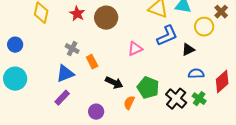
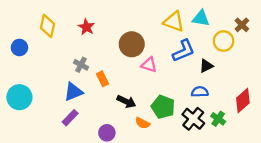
brown circle: (106, 18) -> (132, 44), moved
blue circle: (15, 45) -> (19, 48), moved
pink triangle: (135, 49) -> (149, 65), turned 42
blue semicircle: (196, 74) -> (200, 92), moved
orange semicircle: (129, 103) -> (143, 123), turned -88

